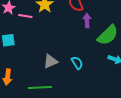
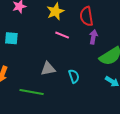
pink line: (25, 16) -> (62, 35), moved

